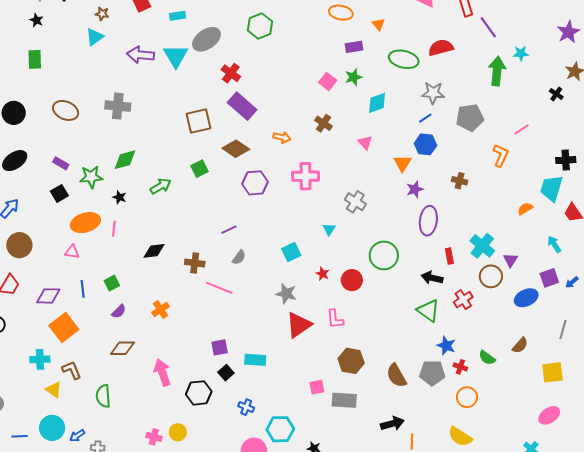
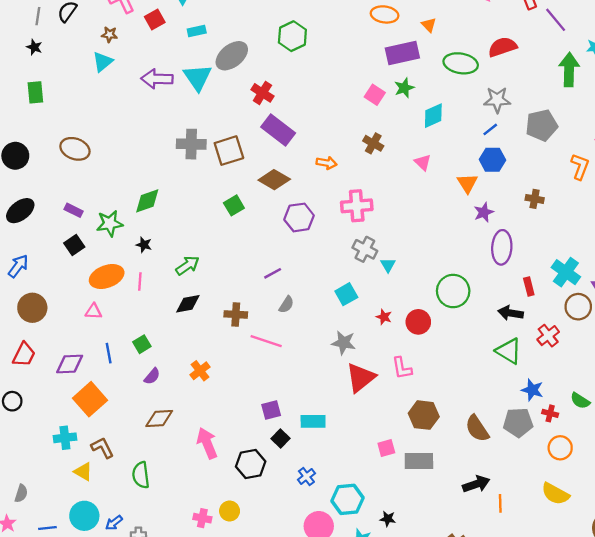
purple rectangle: (354, 47) -> (402, 53), size x1.6
gray cross: (118, 106) -> (191, 144), moved
green arrow: (161, 186) -> (187, 265), moved
gray cross: (355, 202) -> (365, 249), moved
blue cross: (246, 407) -> (306, 476), turned 35

